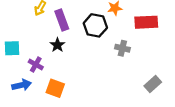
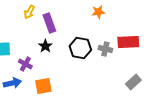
red rectangle: (146, 22) -> (128, 42), moved
black hexagon: (95, 25) -> (80, 48), moved
orange square: (55, 88) -> (43, 86), turned -30

